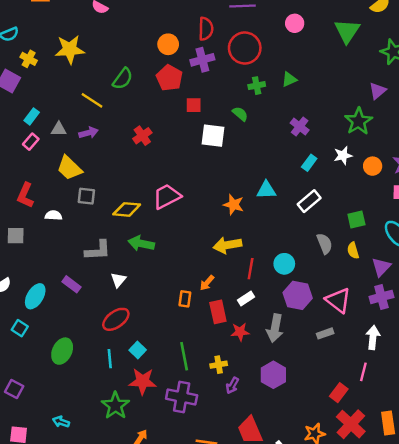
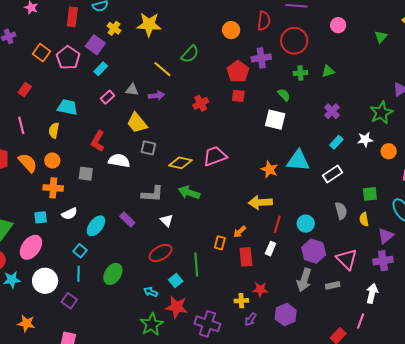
green triangle: (347, 31) -> (381, 37), size x0.6
purple cross: (202, 60) -> (261, 58), moved
red pentagon: (169, 78) -> (238, 72), moved
red square: (194, 105) -> (238, 96), moved
cyan rectangle: (32, 116) -> (101, 69), moved
white square: (213, 136) -> (275, 120), moved
cyan triangle: (266, 190) -> (298, 161), size x1.4
white semicircle: (53, 215) -> (119, 161), size x1.5
white triangle: (118, 280) -> (167, 220), turned -32
white rectangle: (246, 298) -> (271, 249), turned -40
gray arrow: (275, 328) -> (304, 280), moved
red star: (240, 332) -> (260, 289), moved
green line: (184, 356) -> (196, 264), moved
cyan line: (110, 359) -> (78, 274), moved
cyan arrow: (61, 422) -> (151, 292), moved

